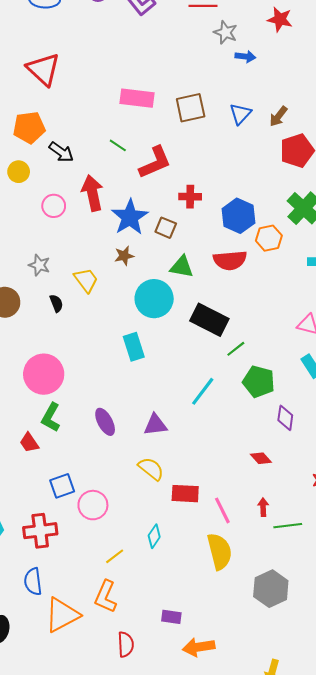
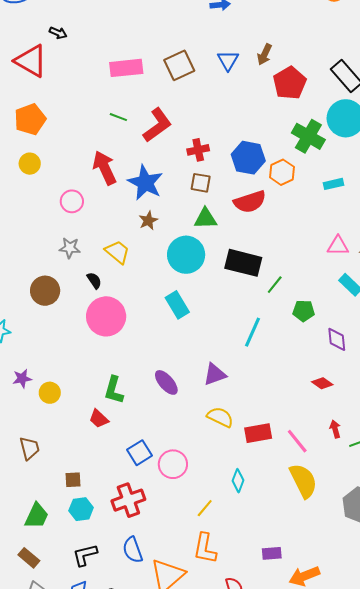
black arrow: (61, 152) -> (58, 33), moved, size x0.7
pink circle: (54, 206) -> (72, 201), moved
brown square: (166, 228) -> (201, 183), moved
pink circle: (44, 374) -> (106, 316), moved
green pentagon: (259, 382) -> (304, 311), size x0.7

